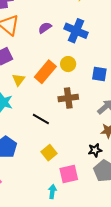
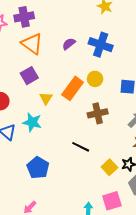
black line: (41, 119) -> (81, 147), moved
yellow square: (49, 153) -> (109, 167), moved
pink square: (69, 174) -> (112, 201), moved

